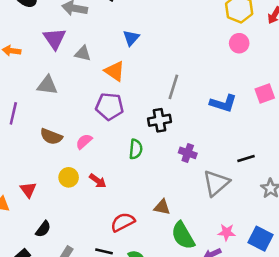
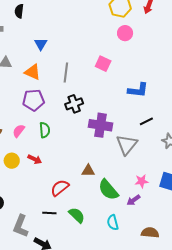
gray line: (173, 87) -> (66, 73), moved
pink square: (265, 94) -> (103, 64), moved, turned -35
blue L-shape: (223, 103) -> (138, 90), moved
green semicircle: (136, 149) -> (45, 130), moved
purple cross: (188, 153) -> (100, 125), size x1.6

